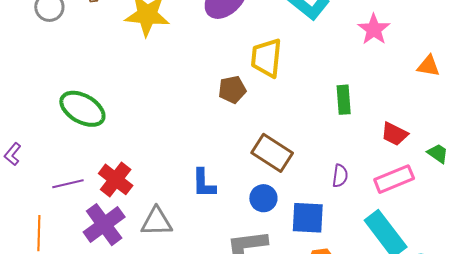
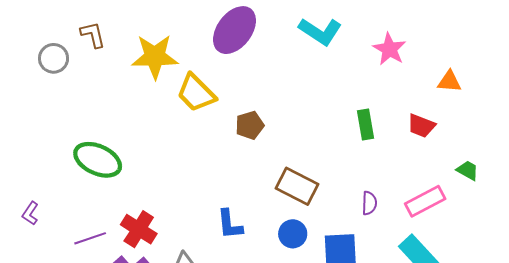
yellow trapezoid: (266, 58) -> (196, 93), moved, turned -45
red trapezoid: (395, 134) -> (421, 126), moved

